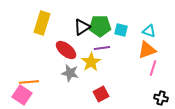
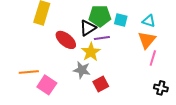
black triangle: (82, 27) -> (88, 28), moved
orange triangle: (147, 50) -> (147, 40), turned -30
gray star: (70, 73) -> (82, 70), moved
pink square: (22, 95) -> (47, 85), moved

